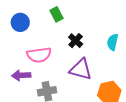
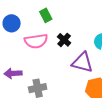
pink semicircle: (39, 55) -> (36, 41), moved
purple triangle: (81, 69) -> (82, 62), moved

